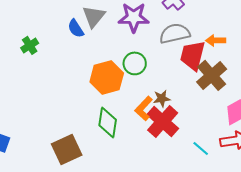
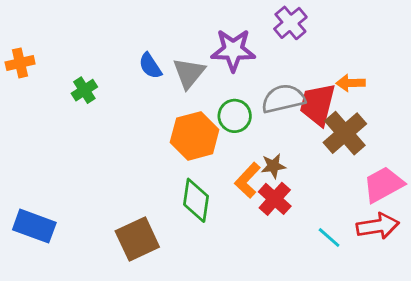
gray triangle: (94, 16) -> (189, 73), moved
gray semicircle: (175, 33) -> (283, 99), moved
red cross: (163, 121) -> (275, 199), size x0.7

